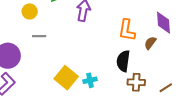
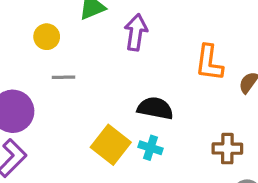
black semicircle: (123, 61) -> (155, 108), moved, turned 95
cyan cross: (90, 80) -> (151, 148), turned 32

